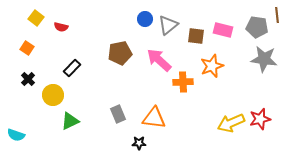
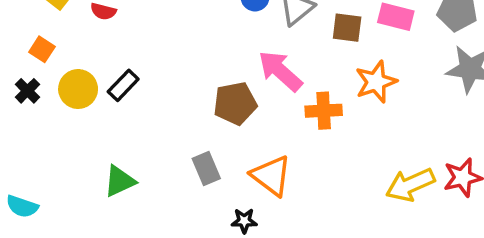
brown pentagon: (120, 53) -> (235, 103), moved
black cross: (28, 79) -> (27, 91), moved
yellow circle: (53, 95) -> (78, 89), moved
orange triangle: (154, 118) -> (271, 176), turned 30

